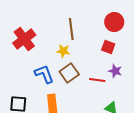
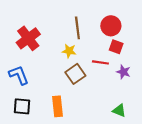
red circle: (114, 22) -> (111, 26), moved
blue L-shape: (44, 74) -> (19, 75), moved
red line: (97, 80) -> (100, 62), moved

